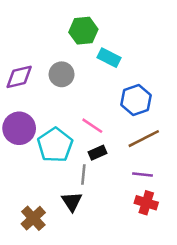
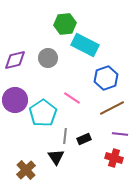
cyan rectangle: (109, 58) -> (85, 45), size x1.5
black rectangle: (97, 153) -> (84, 139), moved
purple line: (142, 175) -> (120, 134), moved

